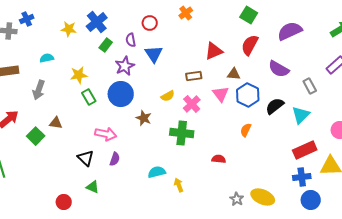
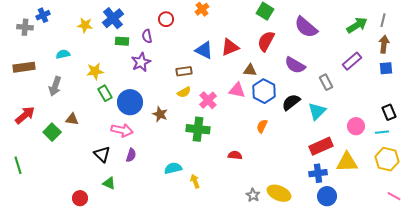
purple semicircle: (290, 31) -> (306, 27), turned -115
green rectangle: (106, 45) -> (122, 41), turned 56
blue triangle: (154, 54) -> (204, 50), moved, turned -30
brown rectangle: (194, 76) -> (184, 71), moved
blue circle: (121, 94) -> (130, 102), moved
pink triangle: (221, 94) -> (237, 90), turned -42

